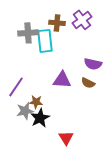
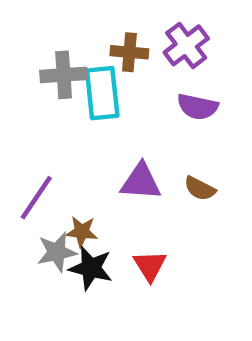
purple semicircle: (93, 64) -> (198, 107), moved
black star: (40, 118) -> (91, 268), turned -30
red triangle: (66, 138) -> (150, 266), moved

